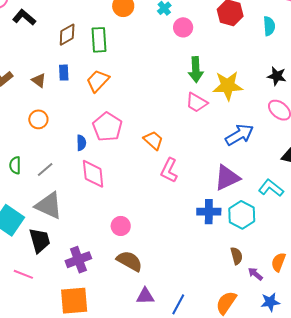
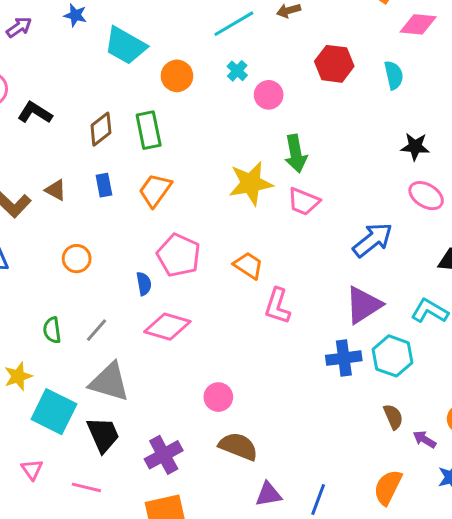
brown triangle: (39, 80) -> (56, 190), moved
yellow star: (228, 86) -> (251, 183), moved
pink diamond: (93, 174) -> (167, 327), turned -60

